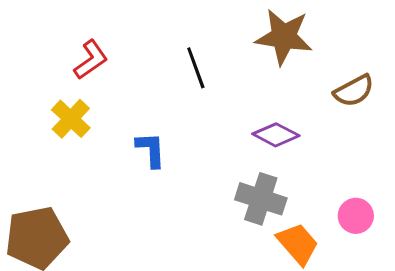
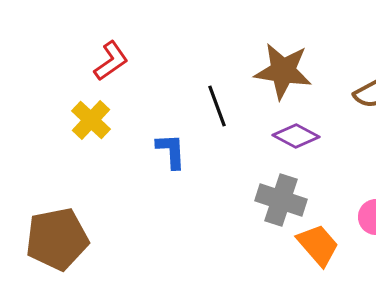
brown star: (284, 37) -> (283, 71), moved
black line: (196, 68) -> (217, 106), moved

